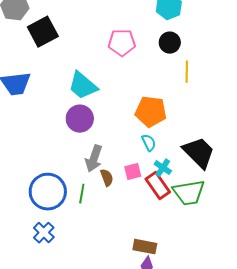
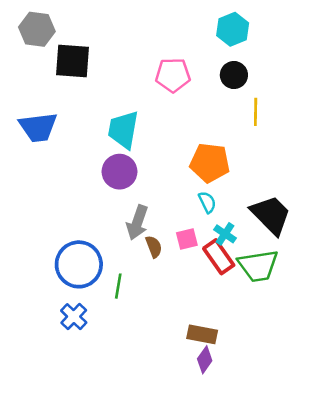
black square: (43, 32) -> (72, 61), turned 32
cyan trapezoid: (83, 86) -> (123, 130), turned 60
green line: (82, 194) -> (118, 286), moved

